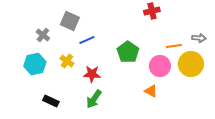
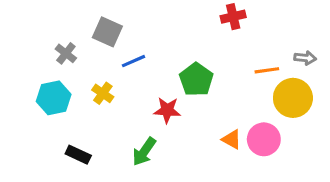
pink circle: (160, 66) -> (264, 139), moved
red star: (92, 74) -> (167, 110), moved

